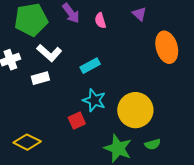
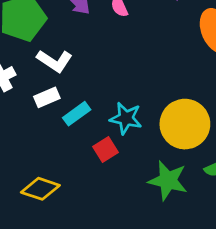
cyan rectangle: (90, 66) -> (77, 114), moved

